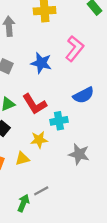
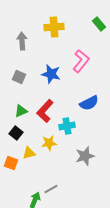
red L-shape: (35, 104) -> (45, 111), turned 75
gray star: (79, 154) -> (85, 156), turned -30
yellow triangle: (22, 159) -> (29, 153), moved

